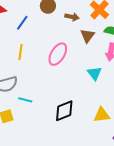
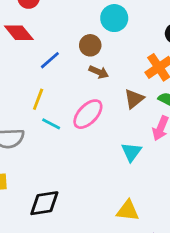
brown arrow: (72, 17) -> (99, 72), moved
cyan line: (25, 100) -> (51, 124), moved
black diamond: (64, 111) -> (44, 203), moved

